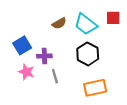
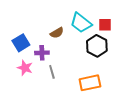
red square: (113, 18) -> (105, 25), moved
brown semicircle: (59, 23) -> (57, 33), moved
black hexagon: (88, 54) -> (97, 46), moved

